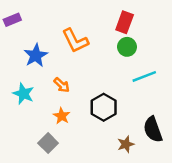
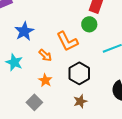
orange L-shape: (75, 41) -> (67, 41), moved
green circle: (127, 47) -> (89, 24), moved
brown star: (126, 144) -> (80, 101), moved

